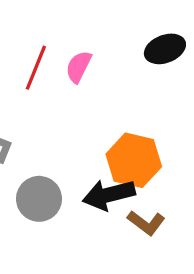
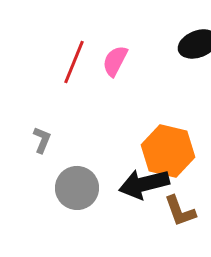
brown L-shape: (146, 223) -> (180, 211), turned 33

